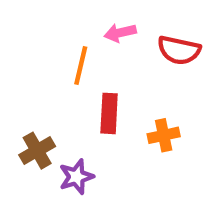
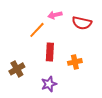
orange line: (81, 65) -> (37, 30), turned 30
purple star: (76, 177) -> (49, 84), moved

